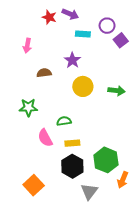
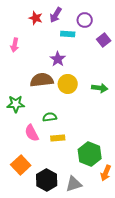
purple arrow: (70, 14) -> (56, 15), turned 98
purple circle: (107, 26) -> (85, 20), moved
brown semicircle: (44, 73) -> (42, 80), moved, size x1.6
black hexagon: (72, 166) -> (47, 180), moved
orange square: (34, 185) -> (21, 165), moved
gray triangle: (89, 191) -> (74, 184), turned 36

